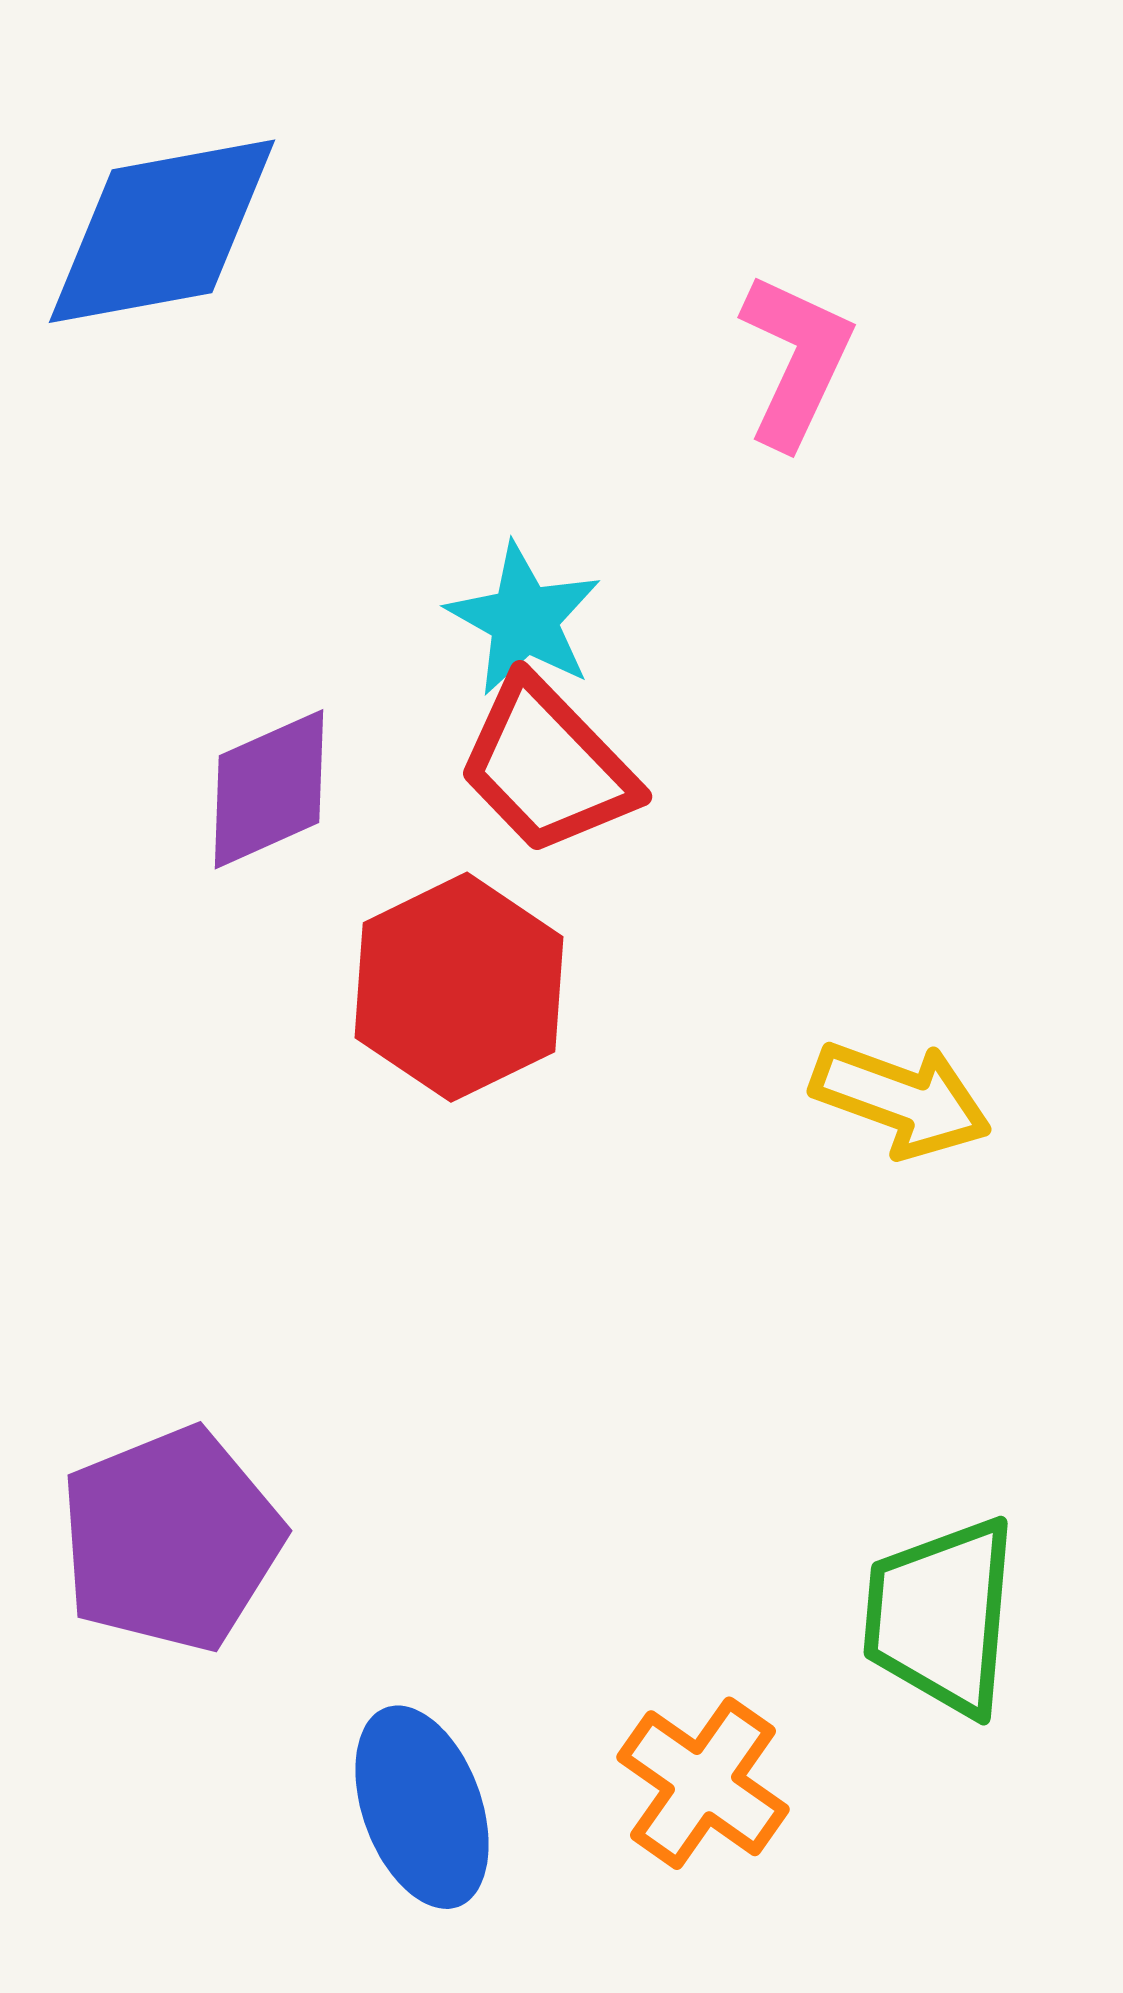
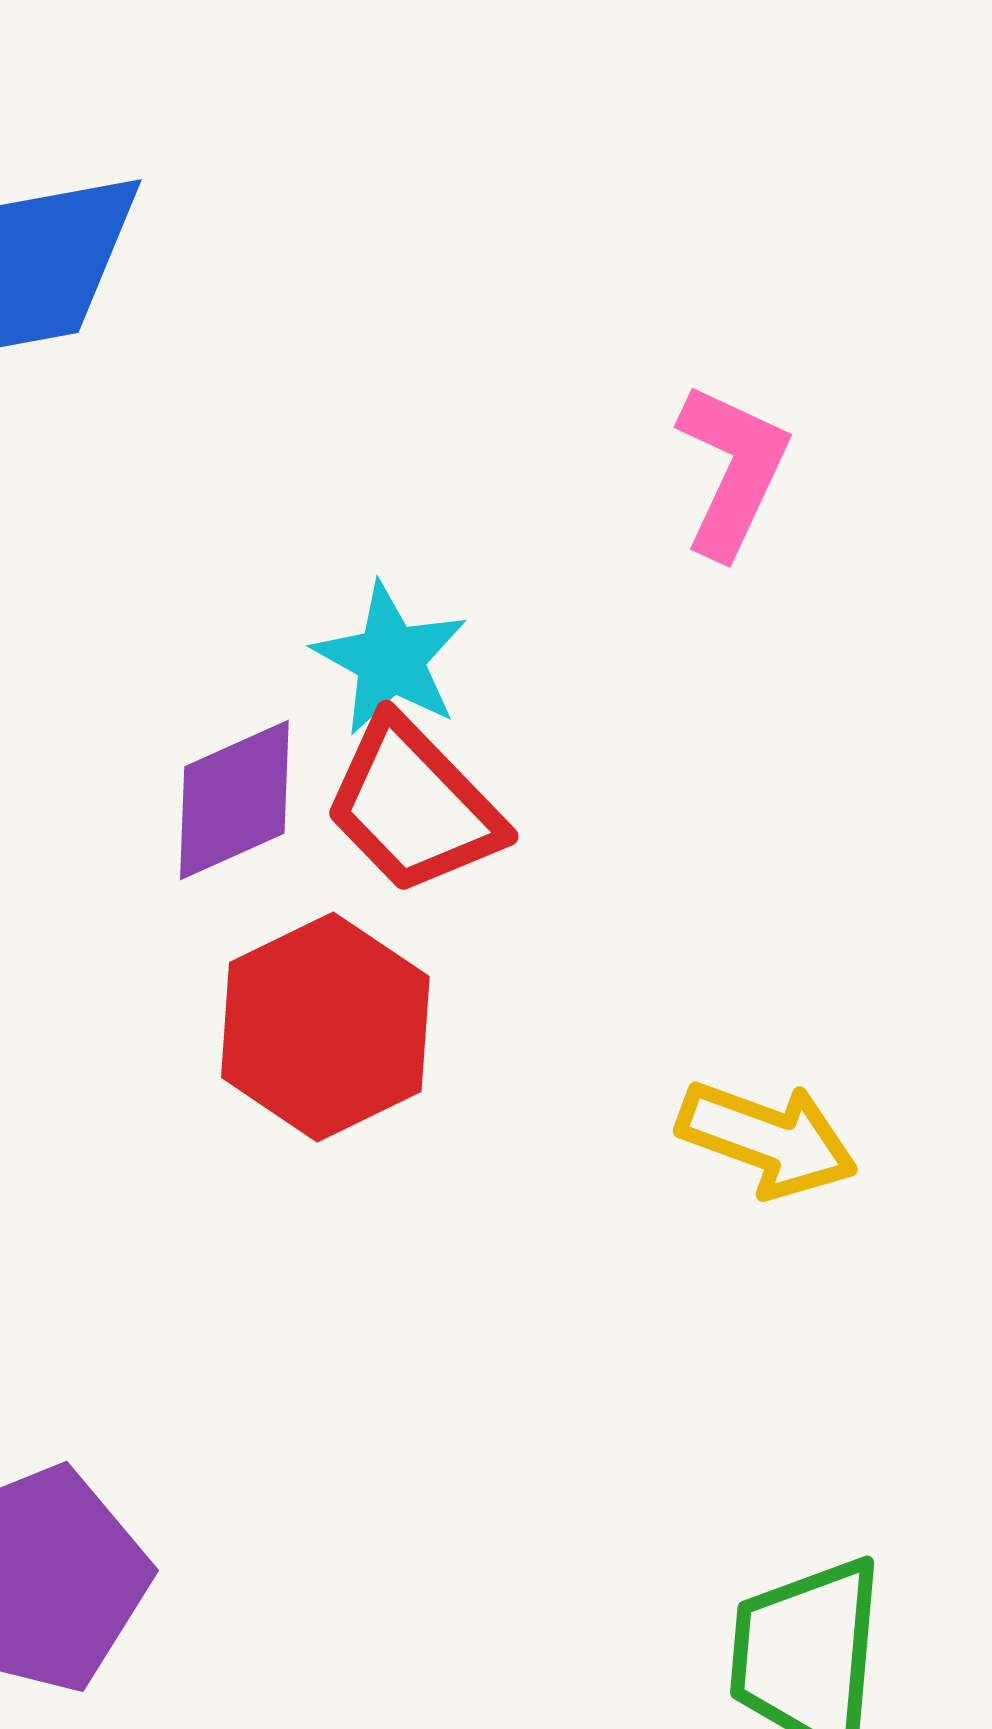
pink L-shape: (796, 360) -> (732, 470), moved
purple diamond: (269, 789) -> (234, 800), moved

